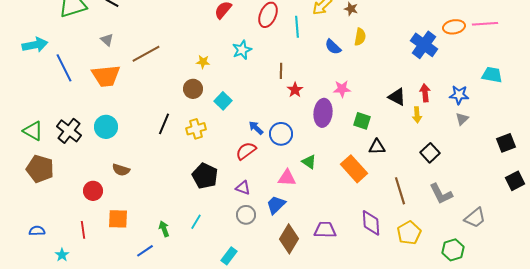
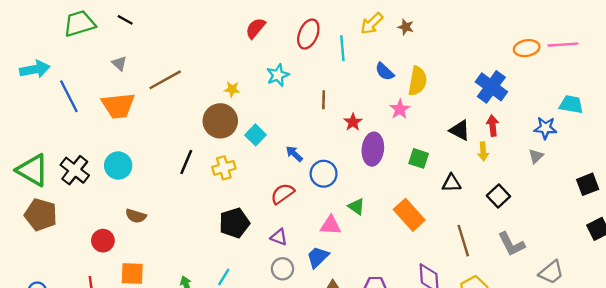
yellow semicircle: (360, 37) -> (417, 81), moved, size x1.4
blue cross: (424, 45) -> (491, 87), moved
brown circle: (193, 89) -> (220, 121), size x1.5
pink star: (342, 89) -> (400, 109), moved, turned -30
red star: (295, 90) -> (353, 122), moved
blue star: (459, 95) -> (545, 128), moved
blue arrow: (256, 128) -> (294, 154), moved
green triangle: (33, 131) -> (32, 170), size x1.4
black triangle: (377, 147) -> (451, 183), moved
black pentagon: (205, 176) -> (234, 223), turned 30

